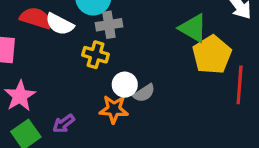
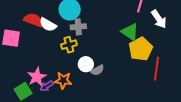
yellow cross: (96, 55) -> (69, 45), turned -35
pink star: (20, 96) -> (37, 77), moved
orange star: (114, 109) -> (63, 80), moved

